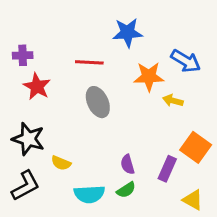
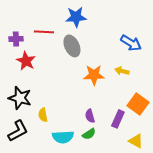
blue star: (128, 33) -> (76, 17), moved
red line: (89, 62) -> (44, 32), moved
orange star: (149, 77) -> (94, 75), moved
gray ellipse: (98, 102) -> (72, 46), moved
yellow semicircle: (61, 163) -> (43, 115), turned 56

